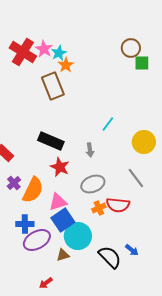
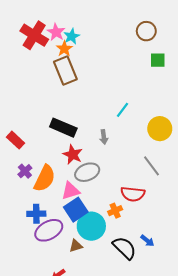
green square: (142, 63) -> (158, 60), moved
orange star: (66, 65) -> (64, 49), moved
gray ellipse: (93, 184) -> (87, 172), moved
orange cross: (99, 208) -> (115, 211), moved

